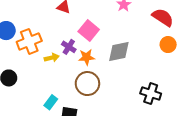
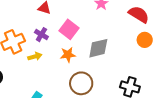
purple cross: (69, 47) -> (41, 35), moved
brown circle: (87, 84) -> (81, 83), moved

